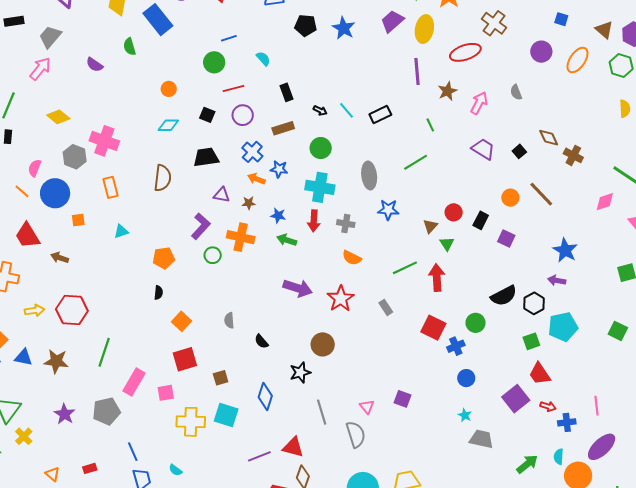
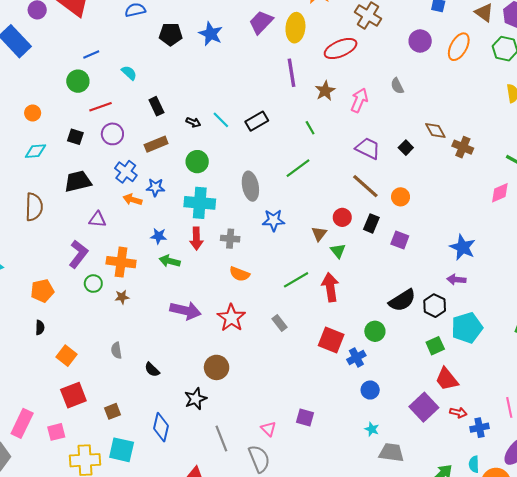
brown line: (541, 194) -> (365, 186), moved
brown star: (249, 203) -> (122, 297), moved

